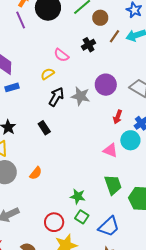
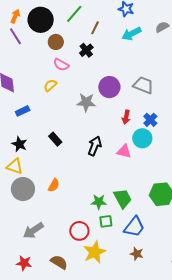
brown circle: (100, 18) -> (56, 42), moved
brown line: (115, 36) -> (95, 28), moved
blue rectangle: (12, 87) -> (23, 111), moved
black arrow: (56, 97) -> (95, 146), moved
green trapezoid: (113, 185) -> (123, 198), moved
green square: (82, 217) -> (106, 221), turned -32

